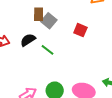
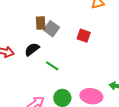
green line: (47, 50) -> (52, 66), moved

